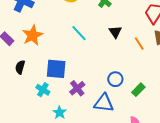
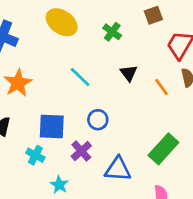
blue circle: (115, 79) -> (98, 120), moved
green rectangle: (138, 90) -> (163, 149), size x1.6

